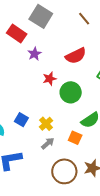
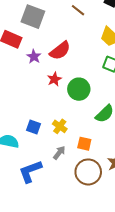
red semicircle: (76, 56) -> (60, 51), moved
orange square: (75, 138) -> (84, 144), moved
gray arrow: (48, 143) -> (59, 153), moved

